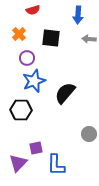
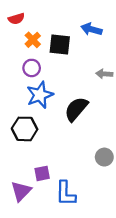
red semicircle: (33, 10) -> (16, 19), moved
blue arrow: (78, 15) -> (91, 29), moved, turned 102
orange cross: (19, 34) -> (33, 40), moved
gray arrow: (89, 39) -> (104, 74), moved

